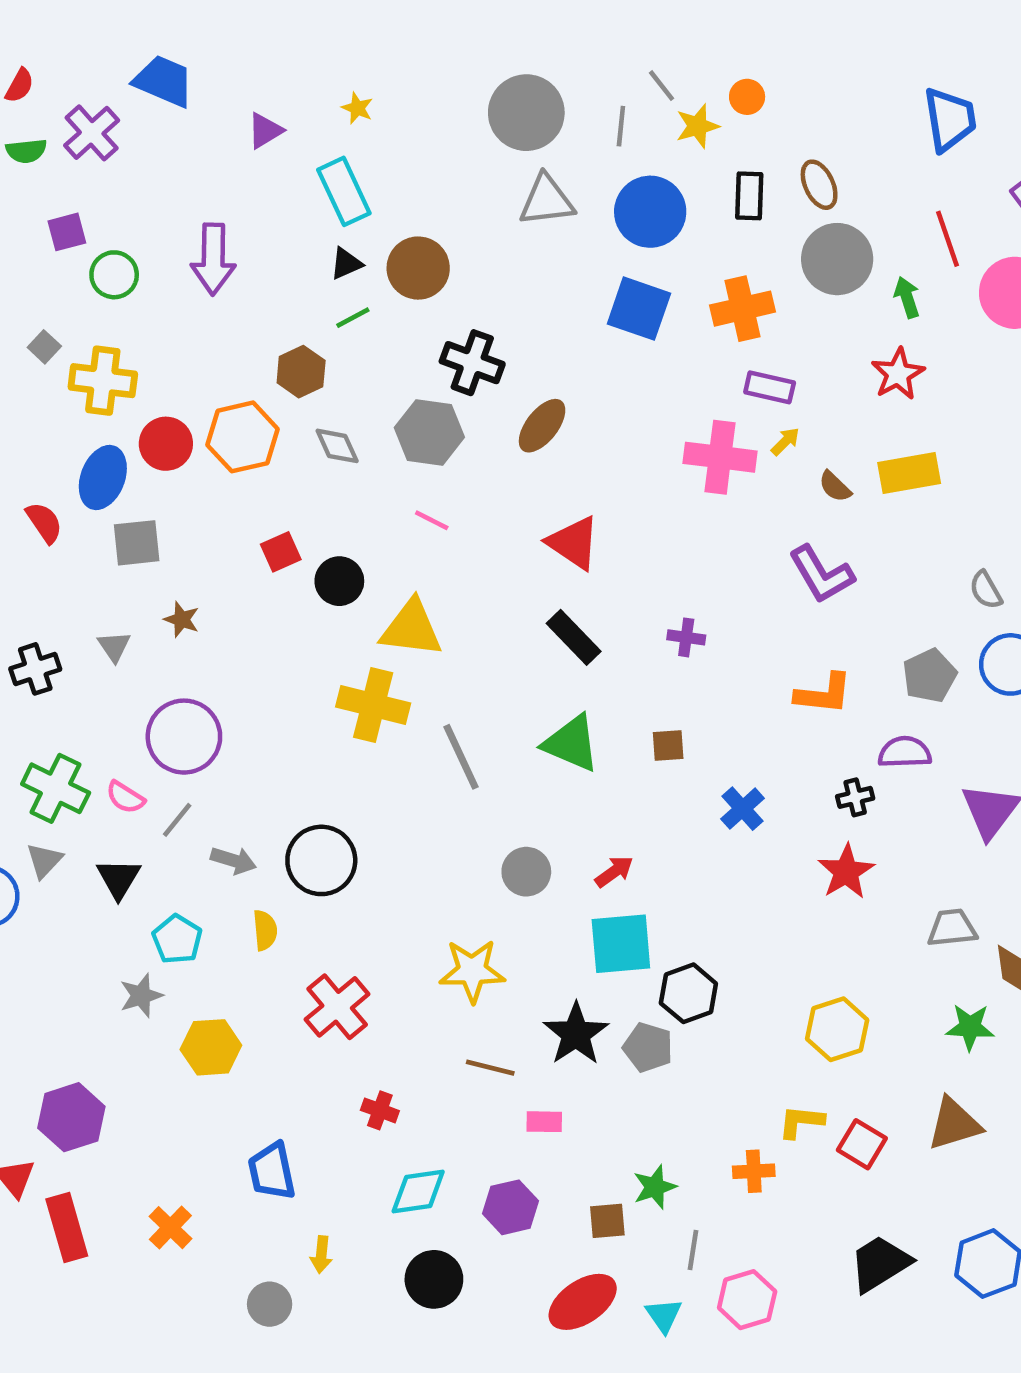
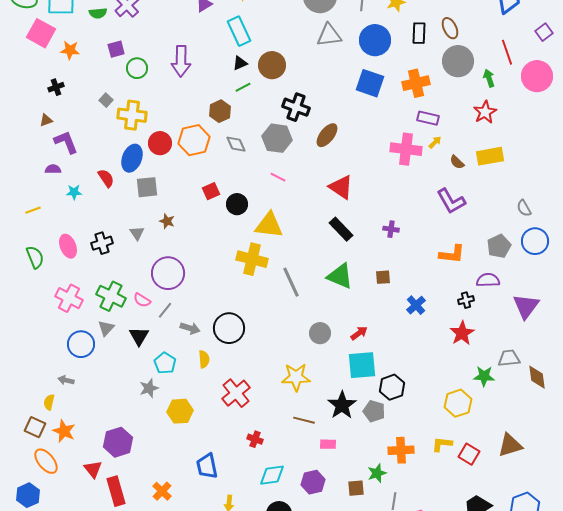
green star: (970, 1027) -> (484, 376), moved
orange cross: (754, 1171) -> (401, 450), moved, size x1.4

